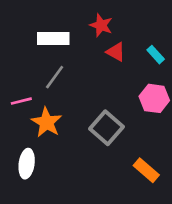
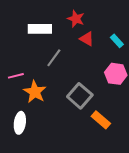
gray line: (55, 77) -> (54, 58), moved
orange rectangle: (146, 170) -> (101, 120), moved

